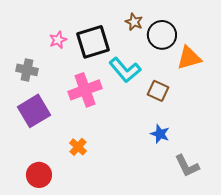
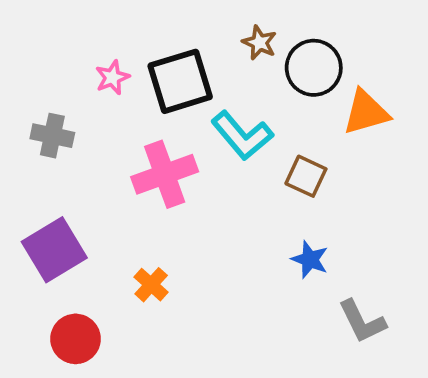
purple square: (34, 111) -> (54, 250), moved

